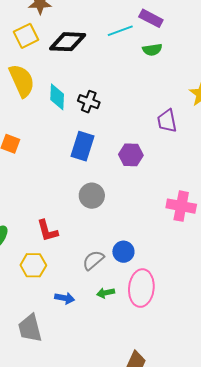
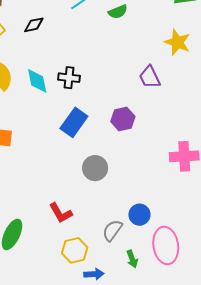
black diamond: (68, 42) -> (34, 25), size x0.6
blue rectangle: (83, 146) -> (74, 122), turned 32
yellow hexagon: (33, 265) -> (75, 250), moved
green arrow: (106, 293) -> (132, 259), turned -84

